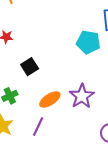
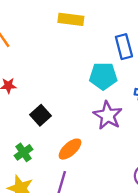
purple star: (82, 96) -> (108, 115), moved

